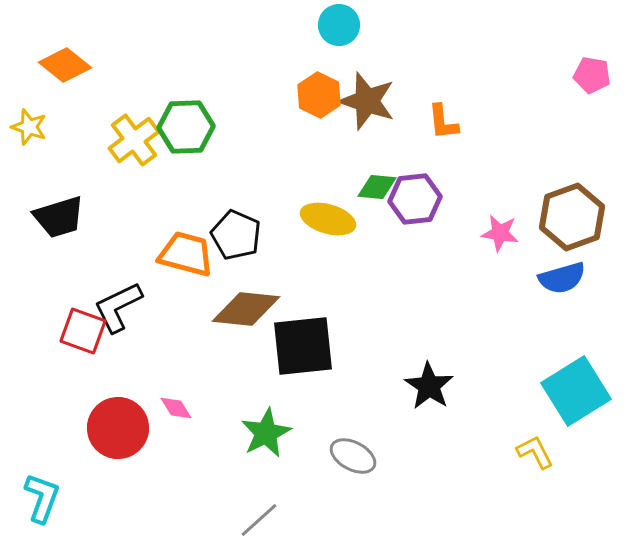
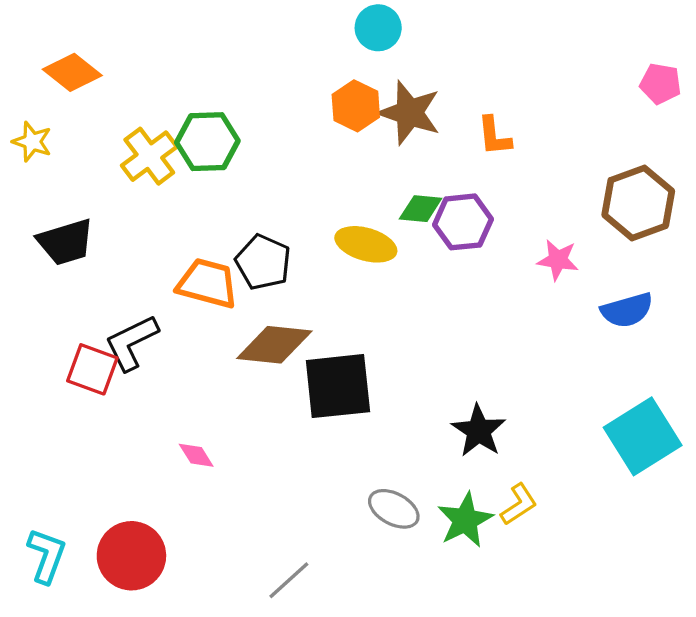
brown hexagon: (572, 217) -> (638, 203), moved
red circle: (118, 428) -> (131, 556), moved
green star: (266, 433) -> (465, 520), moved
yellow L-shape: (535, 452) -> (519, 504), moved, turned 84

